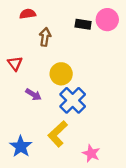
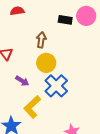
brown arrow: (45, 37) -> (41, 40), moved
yellow L-shape: (58, 134) -> (32, 107), moved

